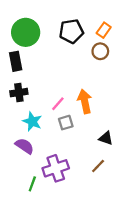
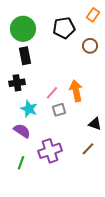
orange rectangle: (104, 30) -> (93, 15), moved
black rectangle: (16, 61) -> (25, 56), moved
green line: (32, 184) -> (21, 163), moved

